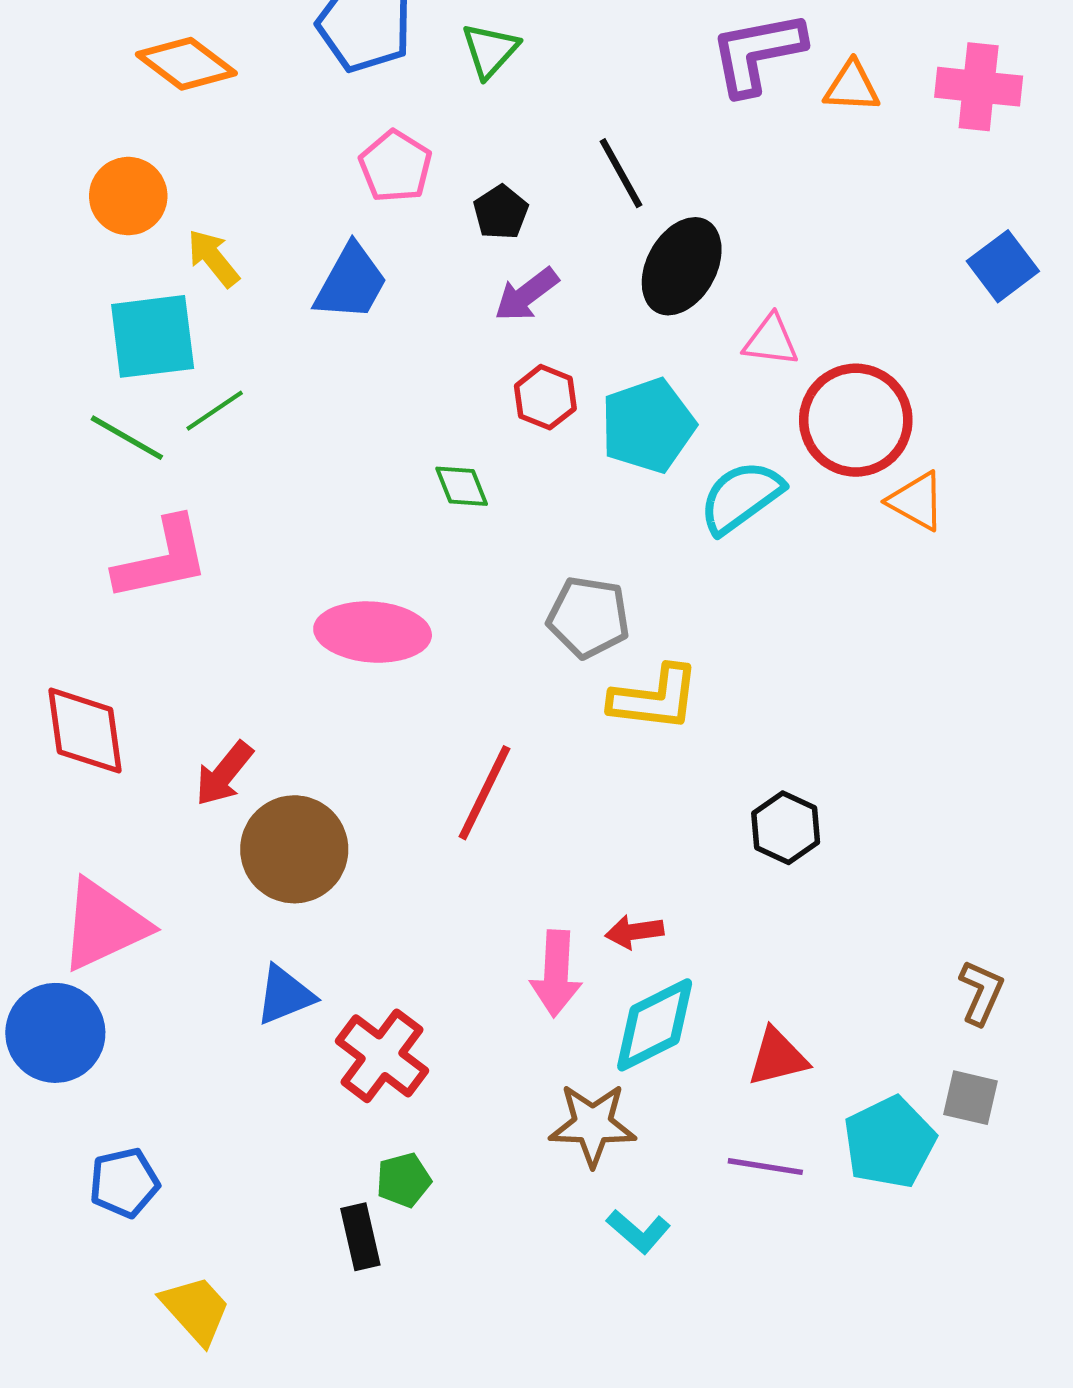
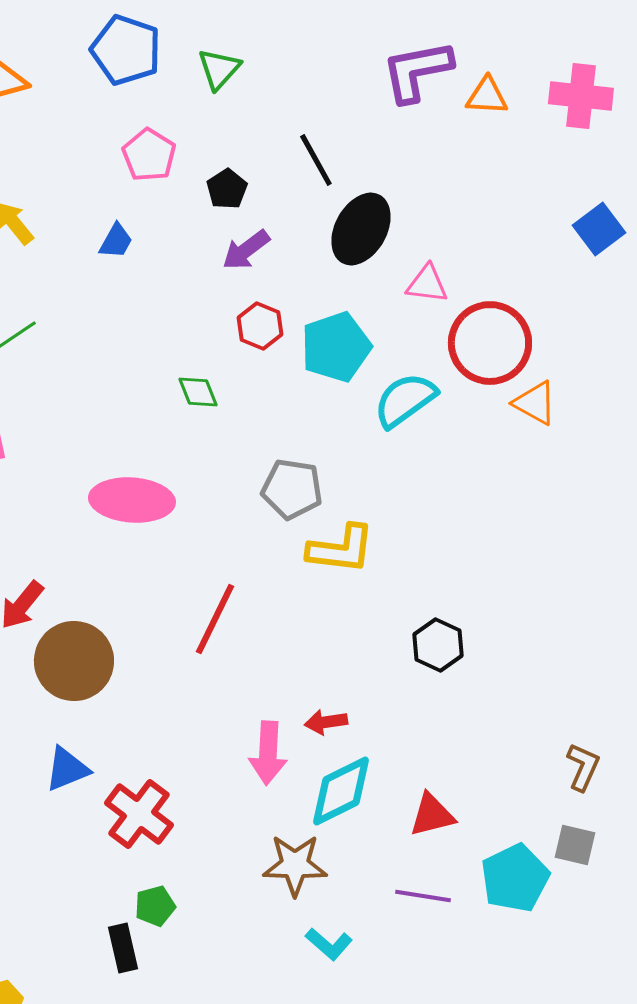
blue trapezoid: (351, 282) -> (116, 241), size x0.6

